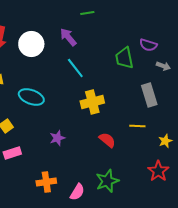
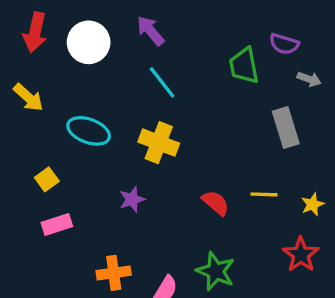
yellow cross: (92, 102) -> (159, 143), moved, turned 35
yellow line: (137, 126) -> (264, 194), moved
green star: (107, 181) -> (216, 271), turned -30

